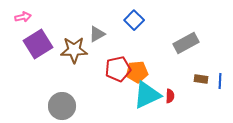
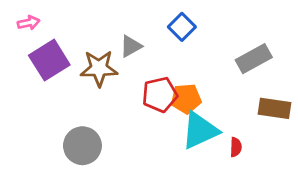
brown rectangle: (201, 79) -> (274, 108), size x1.6
red semicircle: (170, 96) -> (236, 147), moved

